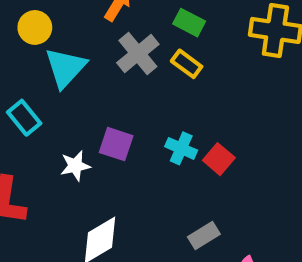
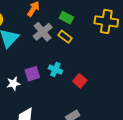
purple square: (116, 144) -> (32, 74), turned -35
cyan cross: (181, 148) -> (55, 70), moved

